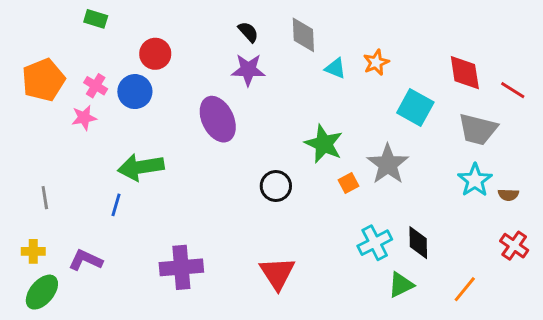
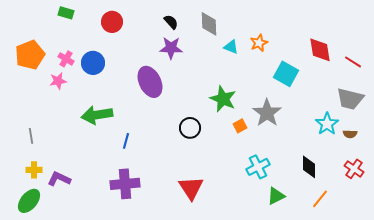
red circle: (155, 54) -> (112, 22), moved
gray trapezoid: (478, 129) -> (350, 99), moved
blue line: (116, 205) -> (126, 141), moved
black diamond: (418, 243) -> (309, 167), moved
yellow cross: (33, 251) -> (34, 170), moved

